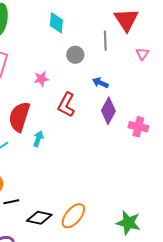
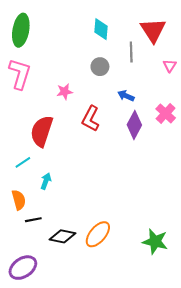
cyan diamond: (56, 23) -> (101, 29), moved
pink cross: (138, 127) -> (166, 113), moved, turned 30
cyan arrow: (38, 139) -> (46, 181), moved

